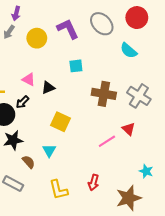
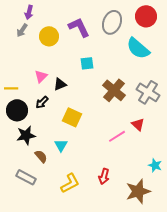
gray ellipse: (102, 24) -> (112, 22), turned 65
cyan semicircle: (129, 51) -> (138, 48), size x1.4
pink triangle: (29, 79) -> (41, 76), turned 48
brown cross: (104, 94) -> (114, 90), turned 30
black arrow: (22, 102) -> (42, 102), moved
yellow L-shape: (58, 190) -> (70, 183), turned -105

